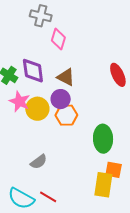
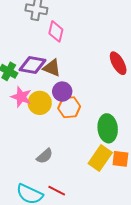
purple diamond: (33, 71) -> (32, 65), turned -68
brown triangle: (66, 77) -> (52, 68), moved
yellow rectangle: (103, 185) -> (100, 158), moved, turned 30

